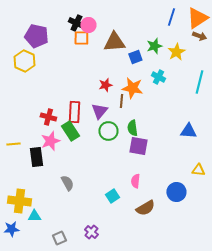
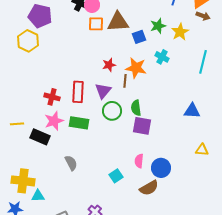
orange square: (81, 38) -> (96, 24), moved
green rectangle: (70, 131) -> (79, 123), moved, turned -48
black rectangle: (36, 157) -> (40, 137), turned -60
blue circle: (176, 192) -> (161, 168), moved

